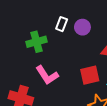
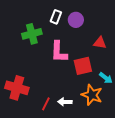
pink L-shape: (47, 75) -> (59, 52), moved, turned 35

